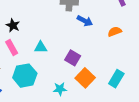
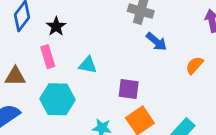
orange semicircle: (115, 32) -> (194, 65), turned -40
purple square: (73, 58) -> (129, 89), turned -35

